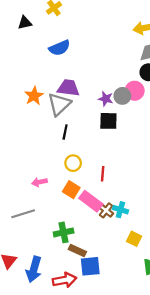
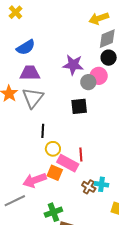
purple trapezoid: (68, 88) -> (30, 73), moved
purple star: (106, 99) -> (73, 65), moved, size x1.5
black line: (65, 132) -> (43, 131), moved
pink arrow: (39, 182) -> (35, 180), moved, size x1.6
pink rectangle: (91, 201) -> (68, 163), moved

